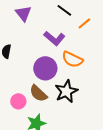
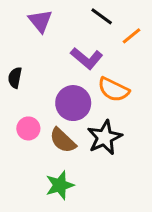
pink circle: (18, 101) -> (28, 128), moved

